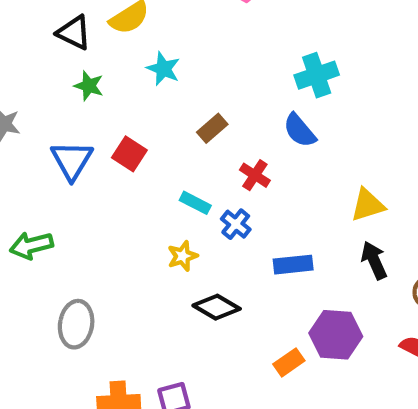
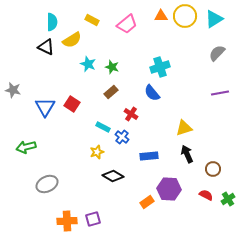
green star: (89, 86) -> (112, 67), moved
gray ellipse: (76, 324) -> (47, 184), turned 55

